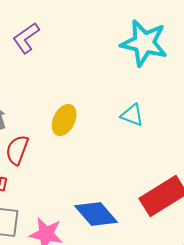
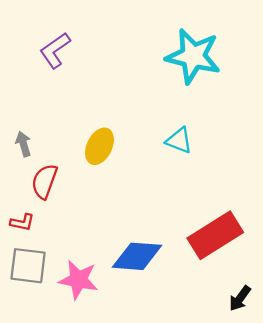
blue diamond: (96, 214) -> (137, 256), turned -45

